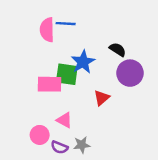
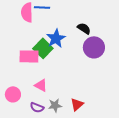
green square: (67, 74) -> (43, 48), turned 36
red triangle: (102, 98) -> (77, 104), moved
pink circle: (40, 135) -> (13, 94), moved

